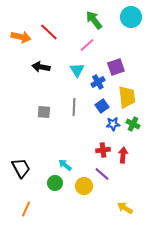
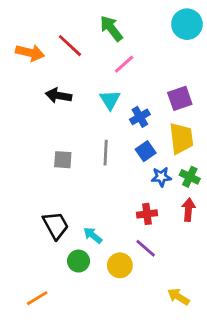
green arrow: (94, 20) -> (111, 28), moved
purple square: (116, 67) -> (180, 98), moved
red arrow: (123, 155) -> (188, 210), moved
black trapezoid: (21, 168) -> (56, 225), moved
orange line: (26, 209) -> (37, 298), turned 35

